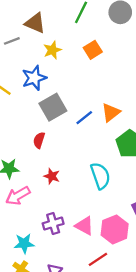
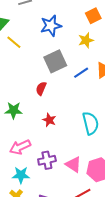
yellow star: (52, 50) -> (86, 40), moved
blue star: (34, 78) -> (51, 26), moved
pink arrow: (18, 196) -> (20, 147), moved

